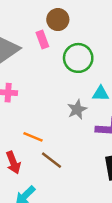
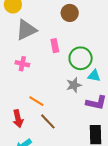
pink rectangle: (42, 39) -> (55, 46), moved
green circle: (78, 58) -> (81, 58), moved

